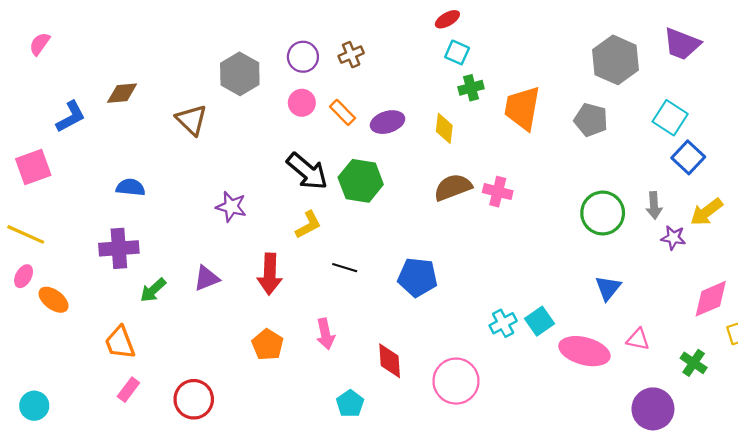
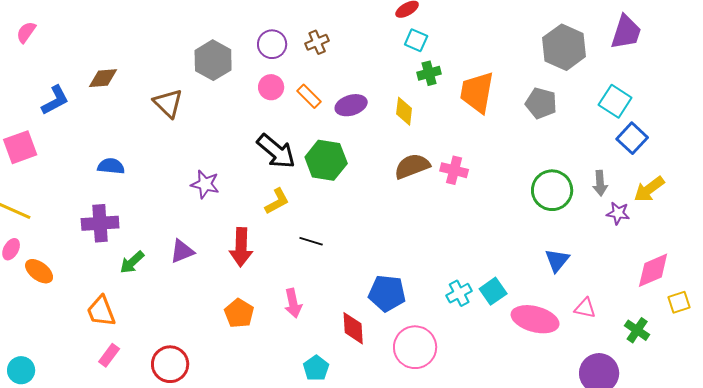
purple trapezoid: (682, 44) -> (626, 32), turned -93
blue pentagon: (417, 277) -> (387, 293), moved

